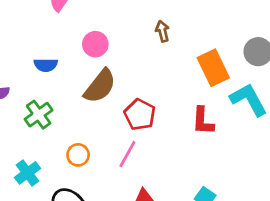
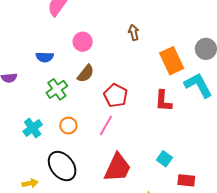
brown semicircle: (100, 86) -> (86, 74), size x0.7
green cross: (39, 115) -> (57, 89), moved
cyan cross: (27, 173) -> (33, 128), moved

